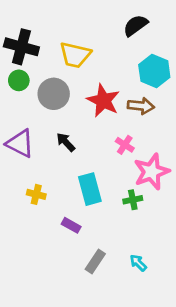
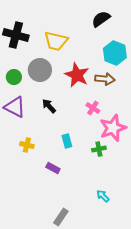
green circle: (19, 80) -> (14, 77), moved
cyan rectangle: (90, 189) -> (67, 141), size x0.6
gray rectangle: (95, 261) -> (61, 217), moved

